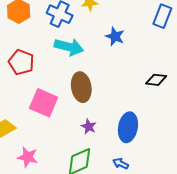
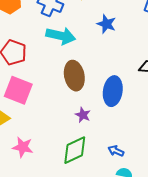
pink square: (44, 103) -> (18, 90), moved
blue ellipse: (128, 127) -> (113, 91), moved

